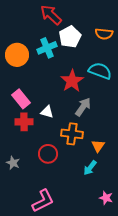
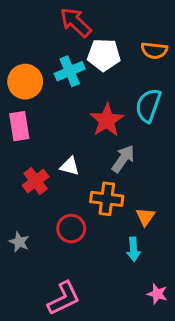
white pentagon: (70, 37) -> (104, 55), turned 30
cyan semicircle: (100, 71) -> (148, 105), turned -90
pink rectangle: (21, 99) -> (19, 126), moved, turned 30
red cross: (24, 122) -> (36, 181), turned -36
cyan arrow: (90, 168) -> (134, 249), turned -42

